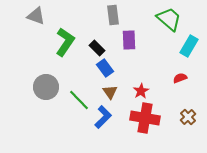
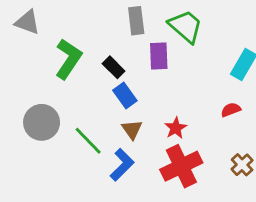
green trapezoid: (169, 19) -> (186, 26), moved
red cross: (145, 118) -> (181, 166), turned -36

